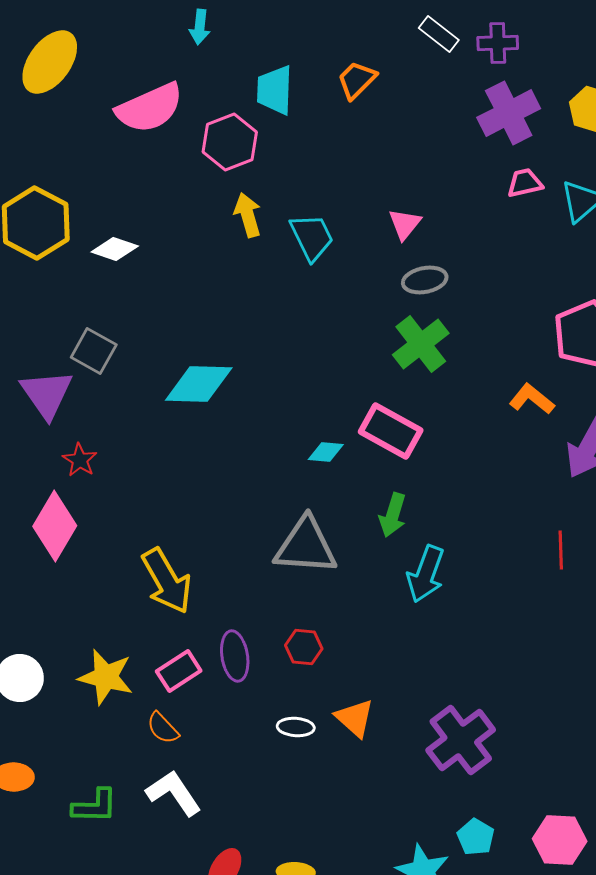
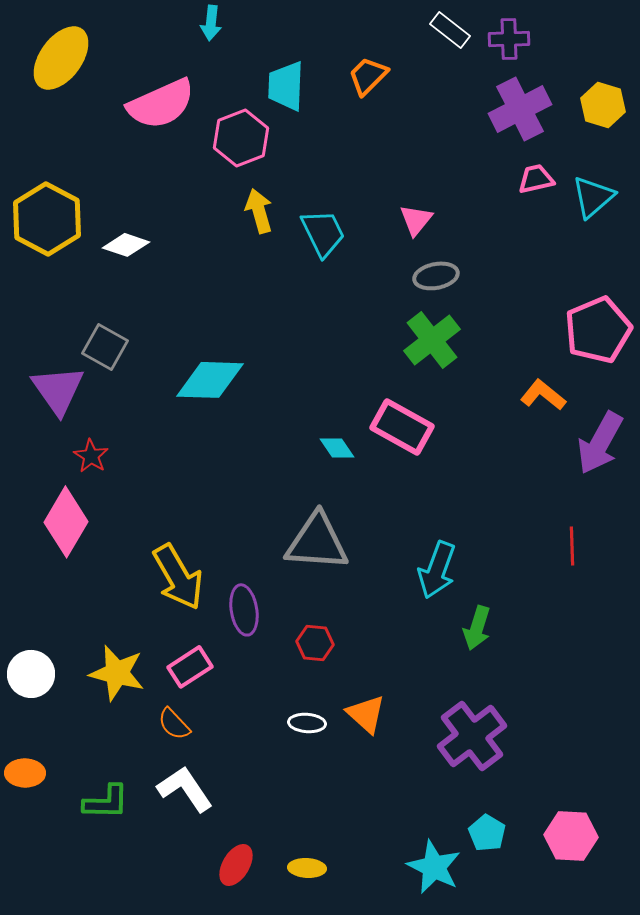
cyan diamond: (326, 452) -> (337, 448), turned 51
green arrow: (393, 515) -> (477, 628), moved
purple ellipse: (235, 656) -> (244, 610), moved

